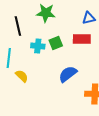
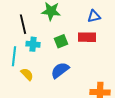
cyan cross: (38, 46) -> (33, 44), moved
blue semicircle: (68, 74) -> (60, 70), moved

